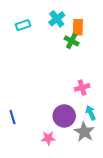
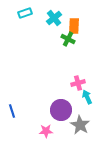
cyan rectangle: (23, 25) -> (25, 13), moved
cyan arrow: (91, 113) -> (87, 97), moved

